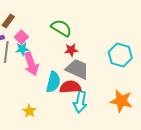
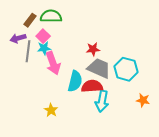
green semicircle: (61, 28) -> (51, 16), moved, turned -30
cyan hexagon: (120, 55) -> (126, 69), moved
orange star: (121, 101) -> (143, 100), size x0.6

